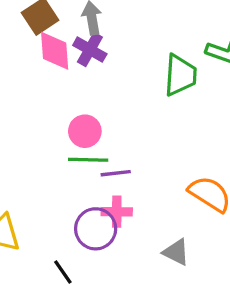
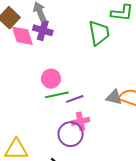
gray triangle: (176, 252) -> (114, 97), moved

